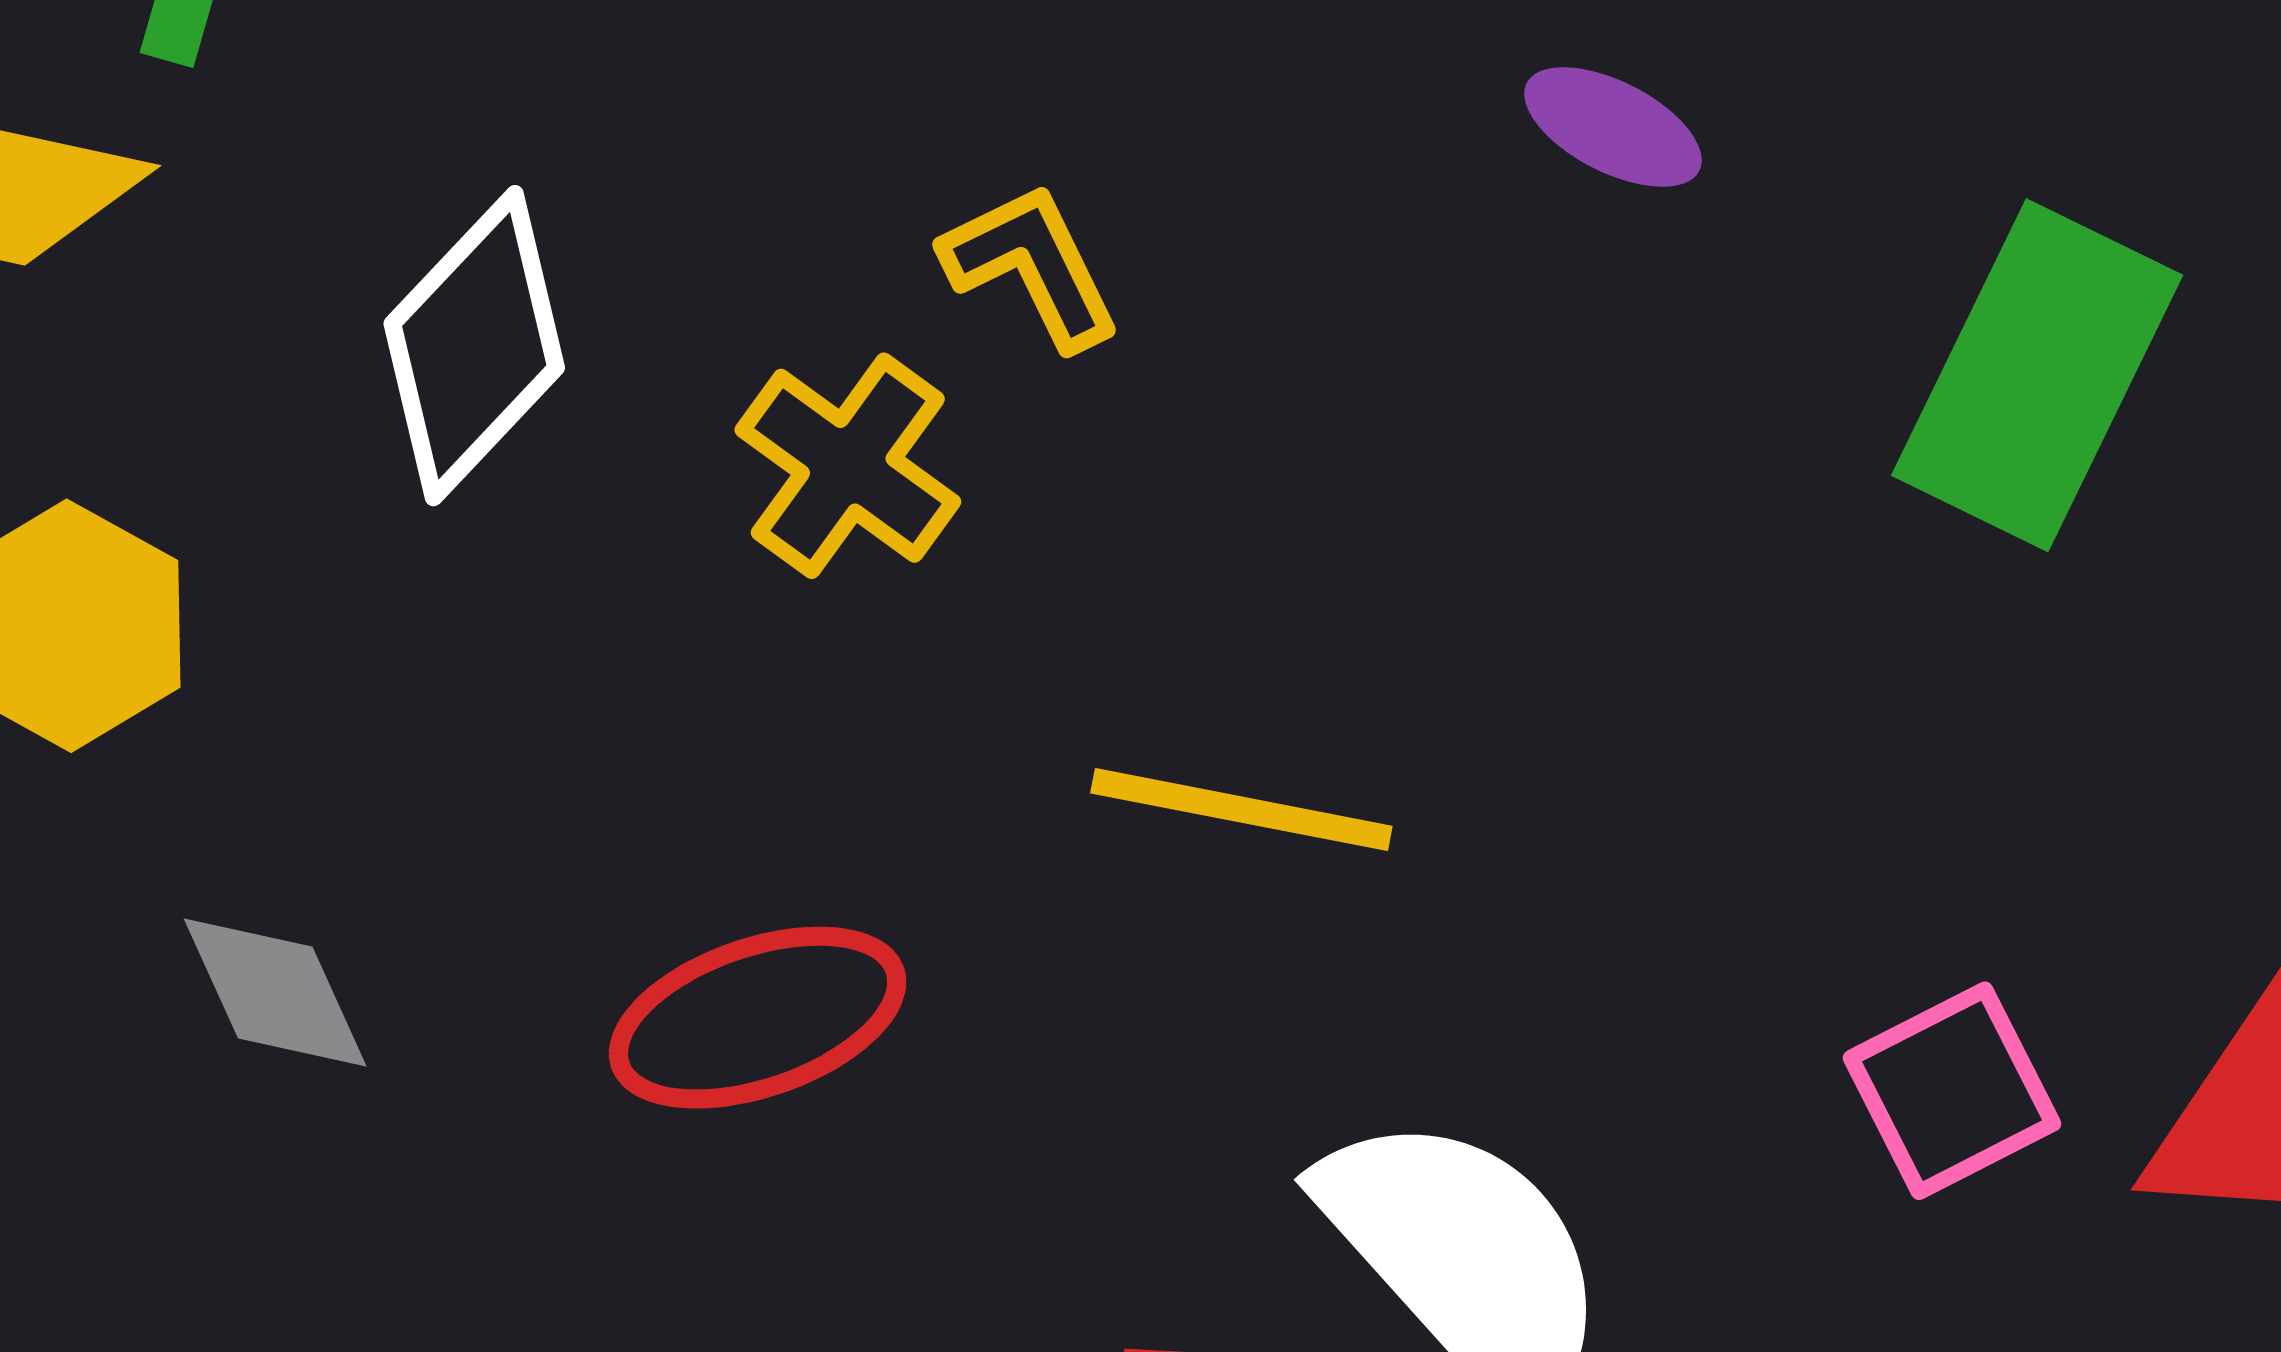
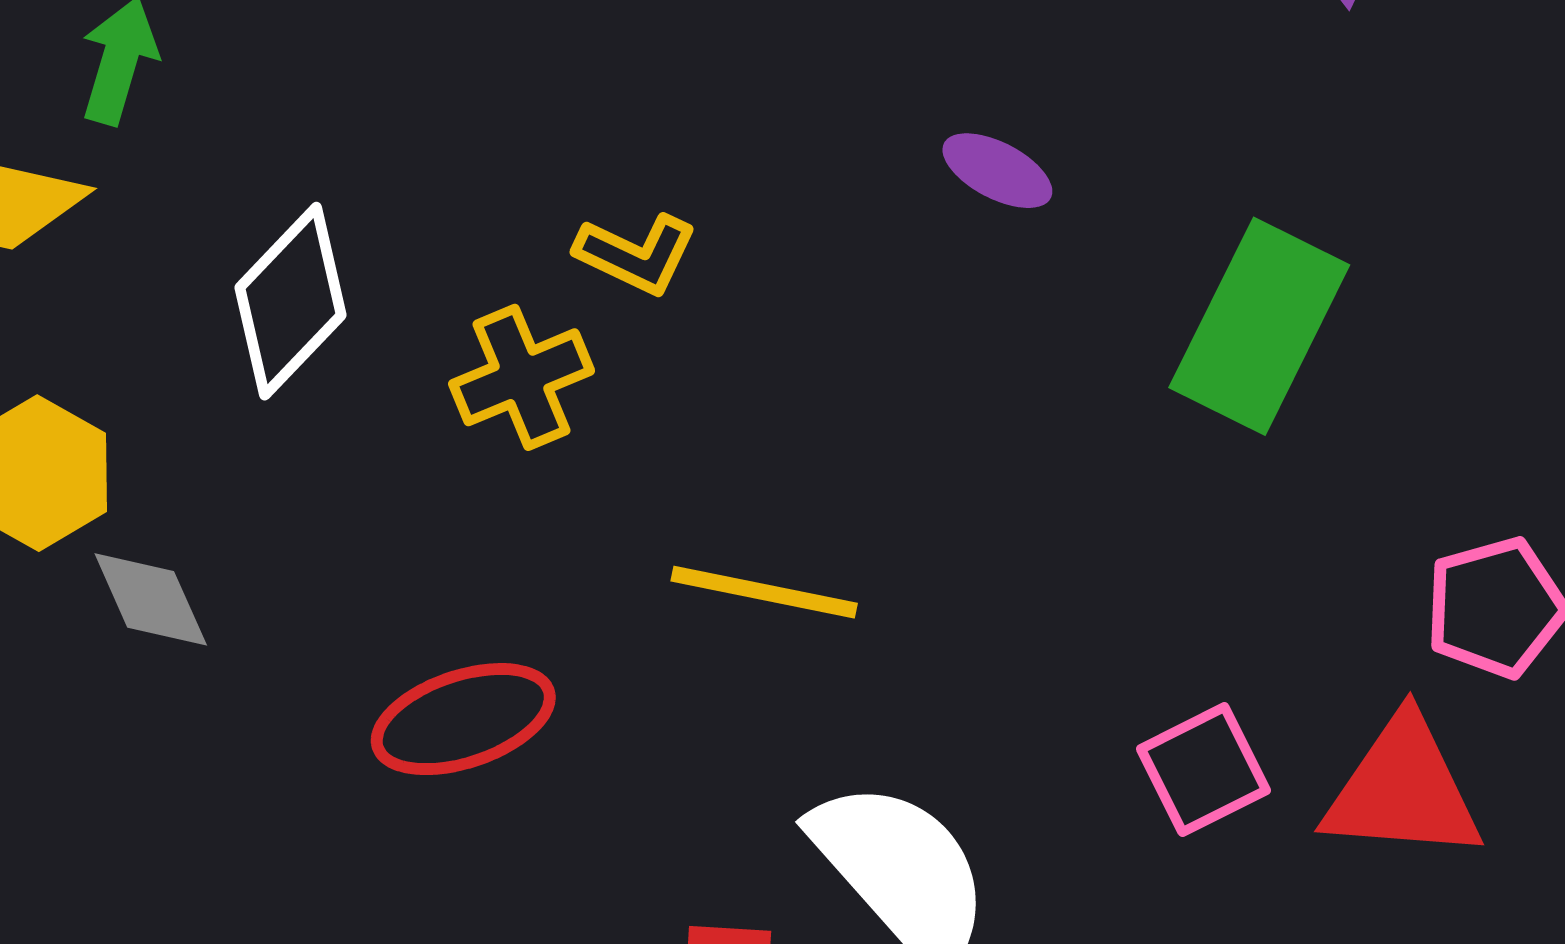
yellow L-shape: (1031, 266) -> (636, 254), turned 141
yellow cross: (848, 466) -> (522, 377), turned 31
gray diamond: (275, 993) -> (151, 599), moved

